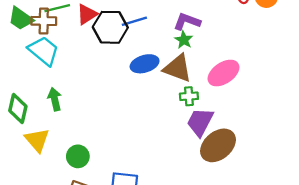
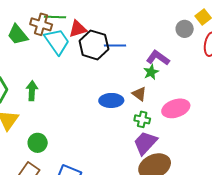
green trapezoid: (21, 19) -> (18, 35), moved
cyan trapezoid: (44, 51) -> (57, 41), moved
blue ellipse: (145, 64) -> (111, 100), moved
brown triangle: (177, 68) -> (139, 94), size x0.6

